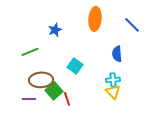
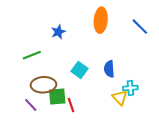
blue semicircle: (117, 54) -> (109, 69), moved
cyan cross: (113, 80) -> (130, 88), moved
green square: (54, 91) -> (57, 96), turned 36
purple line: (29, 99) -> (31, 105), turned 48

